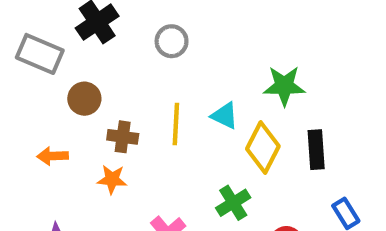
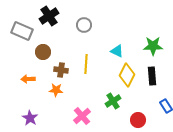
green star: (284, 86) -> (153, 46), moved
cyan triangle: (225, 116) -> (117, 51), moved

